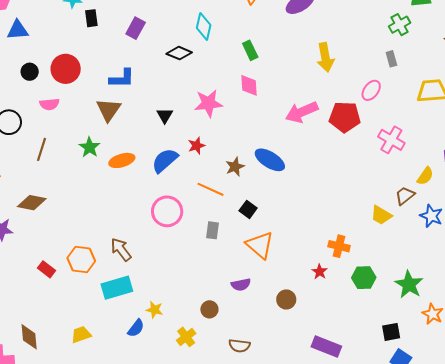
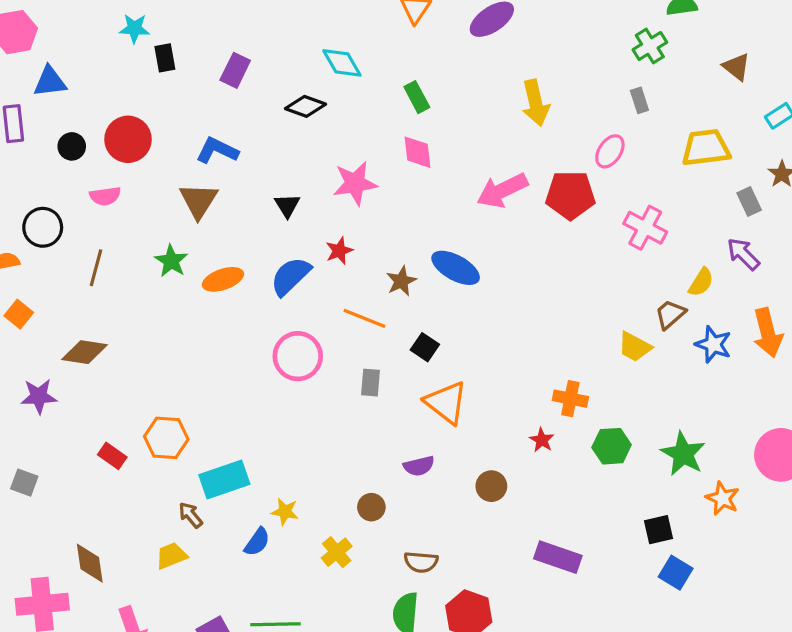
cyan diamond: (204, 26) -> (342, 63), turned -40
blue L-shape: (122, 78) -> (217, 150), turned -152
brown arrow: (121, 250) -> (191, 515), moved, size x0.7

